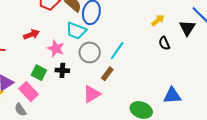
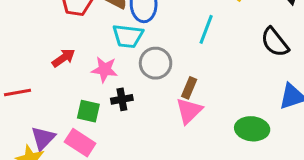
black semicircle: (164, 43) -> (275, 42), moved, size x1.5
cyan line: (117, 51) -> (206, 29), moved
pink triangle: (92, 94) -> (189, 111), moved

